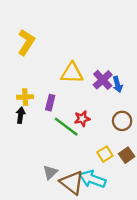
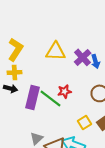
yellow L-shape: (26, 42) -> (16, 49), moved
purple rectangle: (50, 103) -> (33, 97), moved, size x1.6
black arrow: (21, 115) -> (11, 88), turned 96

